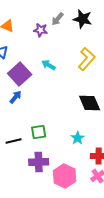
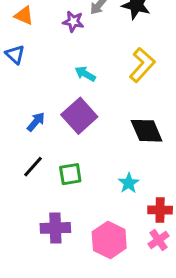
purple square: (20, 74) -> (79, 116), moved
black line: (14, 141) -> (33, 167), moved, turned -35
purple cross: (39, 162) -> (55, 228), moved

